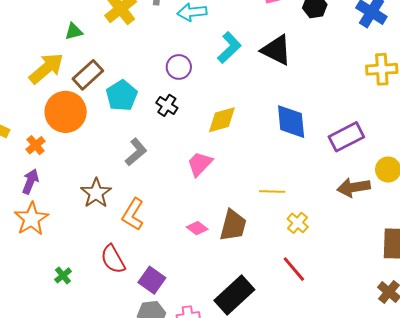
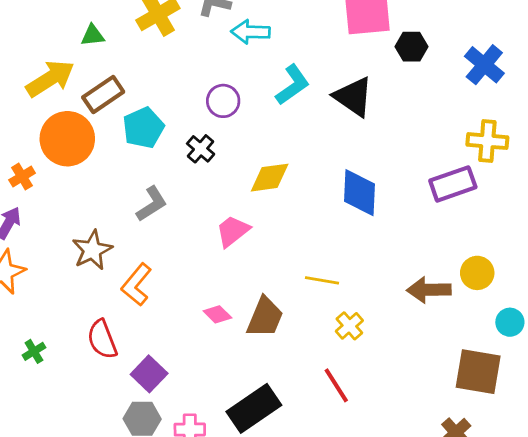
purple rectangle: (346, 137) -> (453, 184), moved

